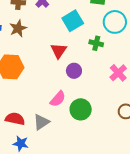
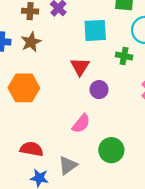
cyan square: (73, 21) -> (95, 30), turned 30
green circle: (81, 109) -> (111, 150), moved
gray triangle: (41, 122) -> (68, 165), moved

